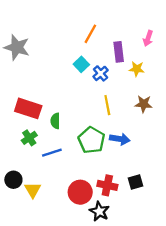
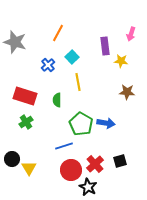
orange line: (90, 34) -> (58, 33), moved
blue cross: (101, 73) -> (48, 65), moved
yellow line: (107, 105) -> (78, 82), moved
green semicircle: (55, 121) -> (57, 100), moved
blue line: (52, 153) -> (64, 146), moved
red cross: (107, 185) -> (95, 164), turned 36

